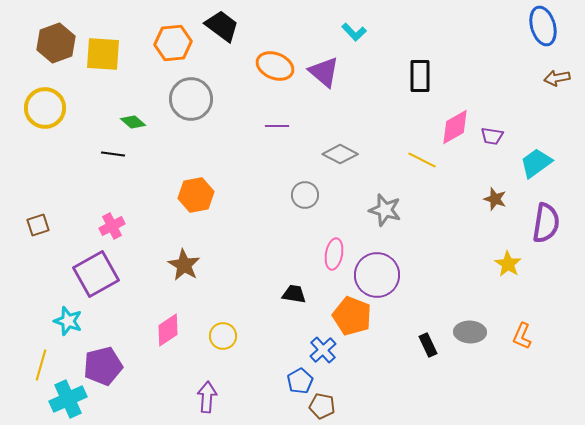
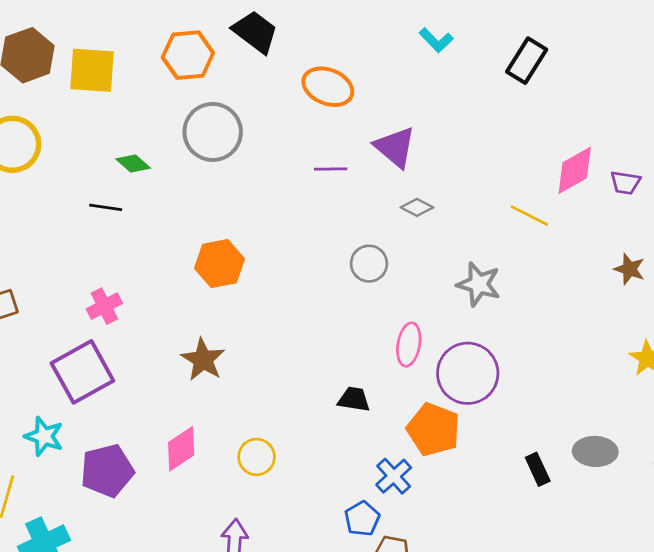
purple triangle: (324, 72) -> (395, 147), moved
black rectangle: (420, 76) -> (527, 61), moved, turned 32
gray diamond: (340, 154) -> (417, 207), size x0.7
purple pentagon: (103, 366) -> (107, 471), moved

